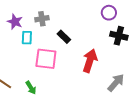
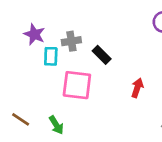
gray cross: (42, 19) -> (71, 41), moved
red arrow: (90, 61) -> (137, 88), size x0.6

